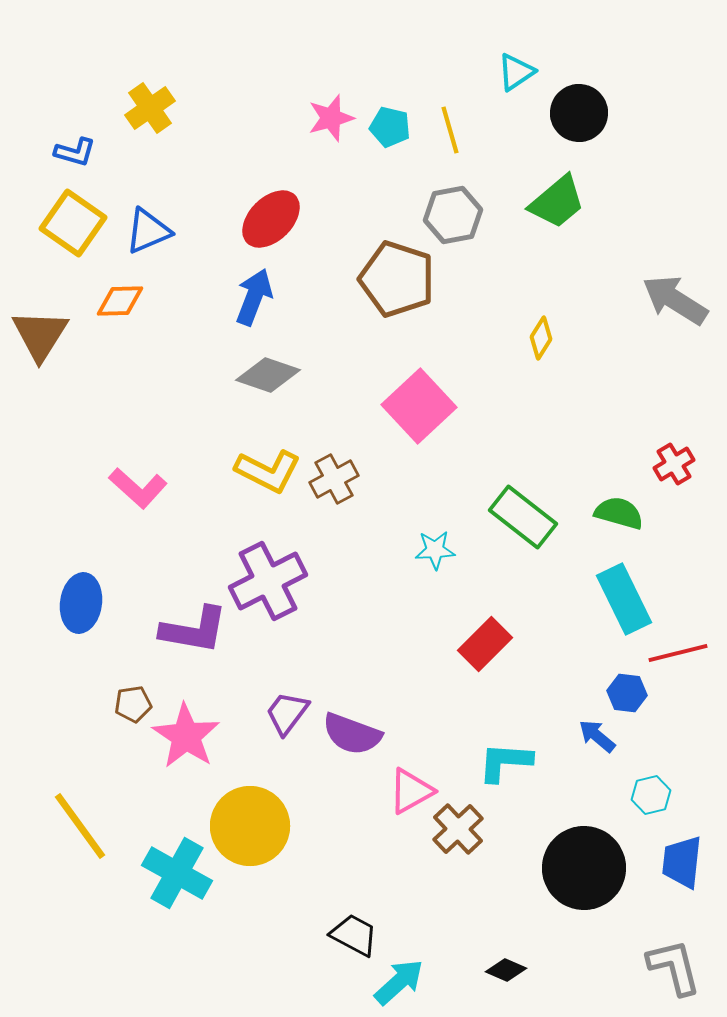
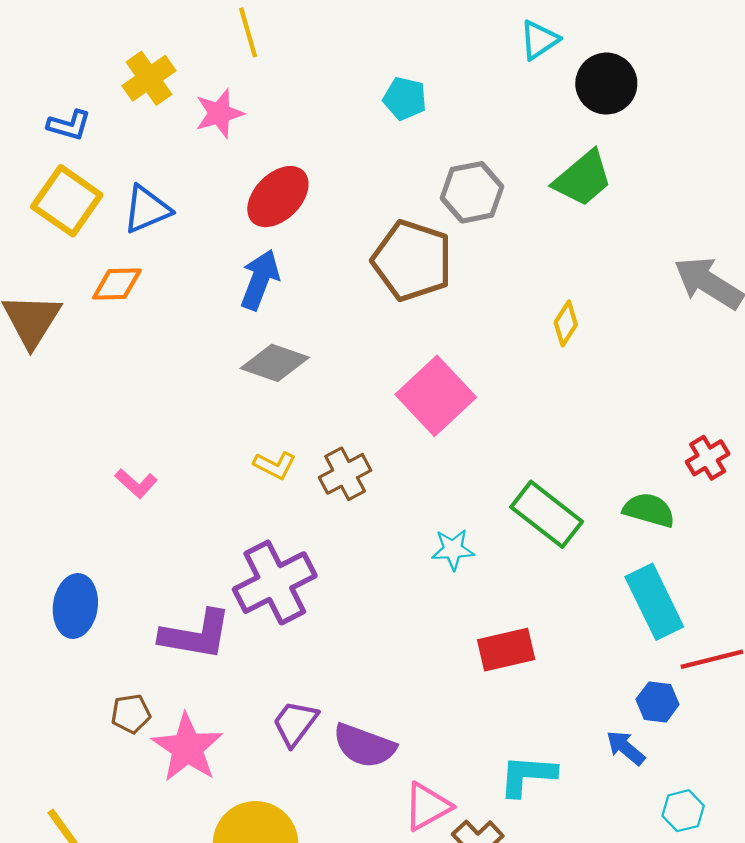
pink star: (331, 118) -> (219, 113), moved
yellow line: (450, 130) -> (248, 32), moved
yellow L-shape: (268, 471) -> (275, 465), size x0.6
pink L-shape: (138, 488) -> (136, 483), size x0.7
red rectangle: (485, 644) -> (506, 650), turned 32

